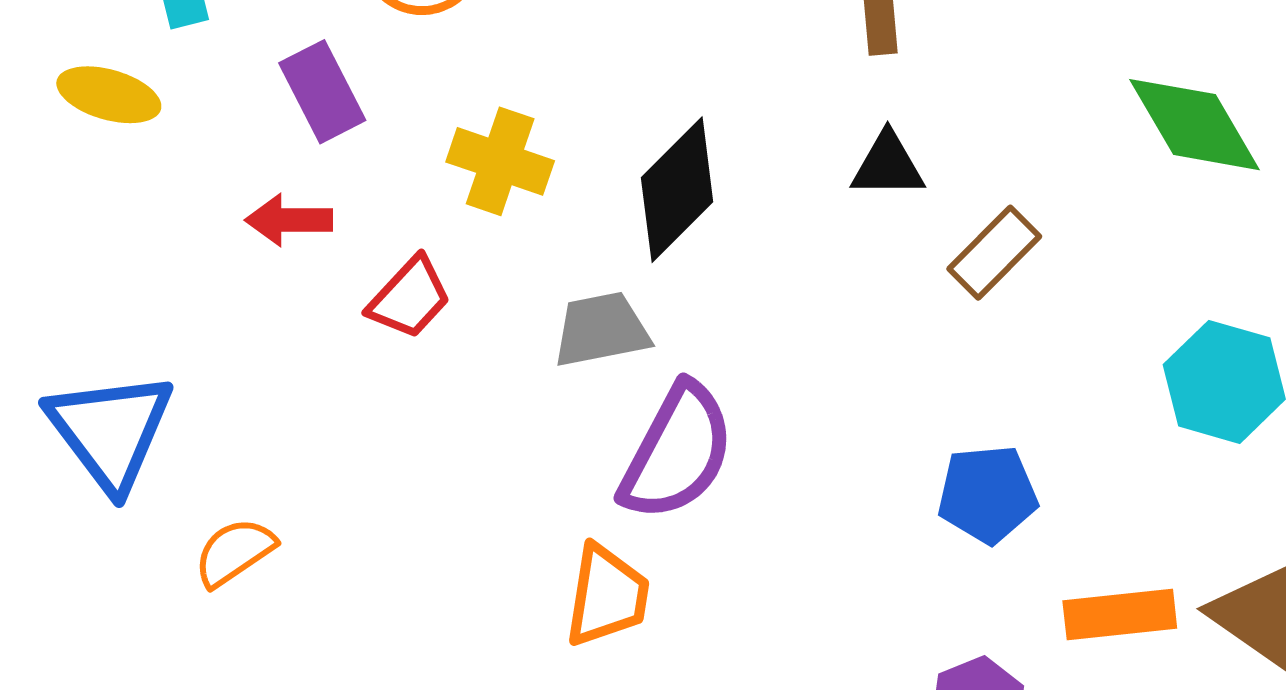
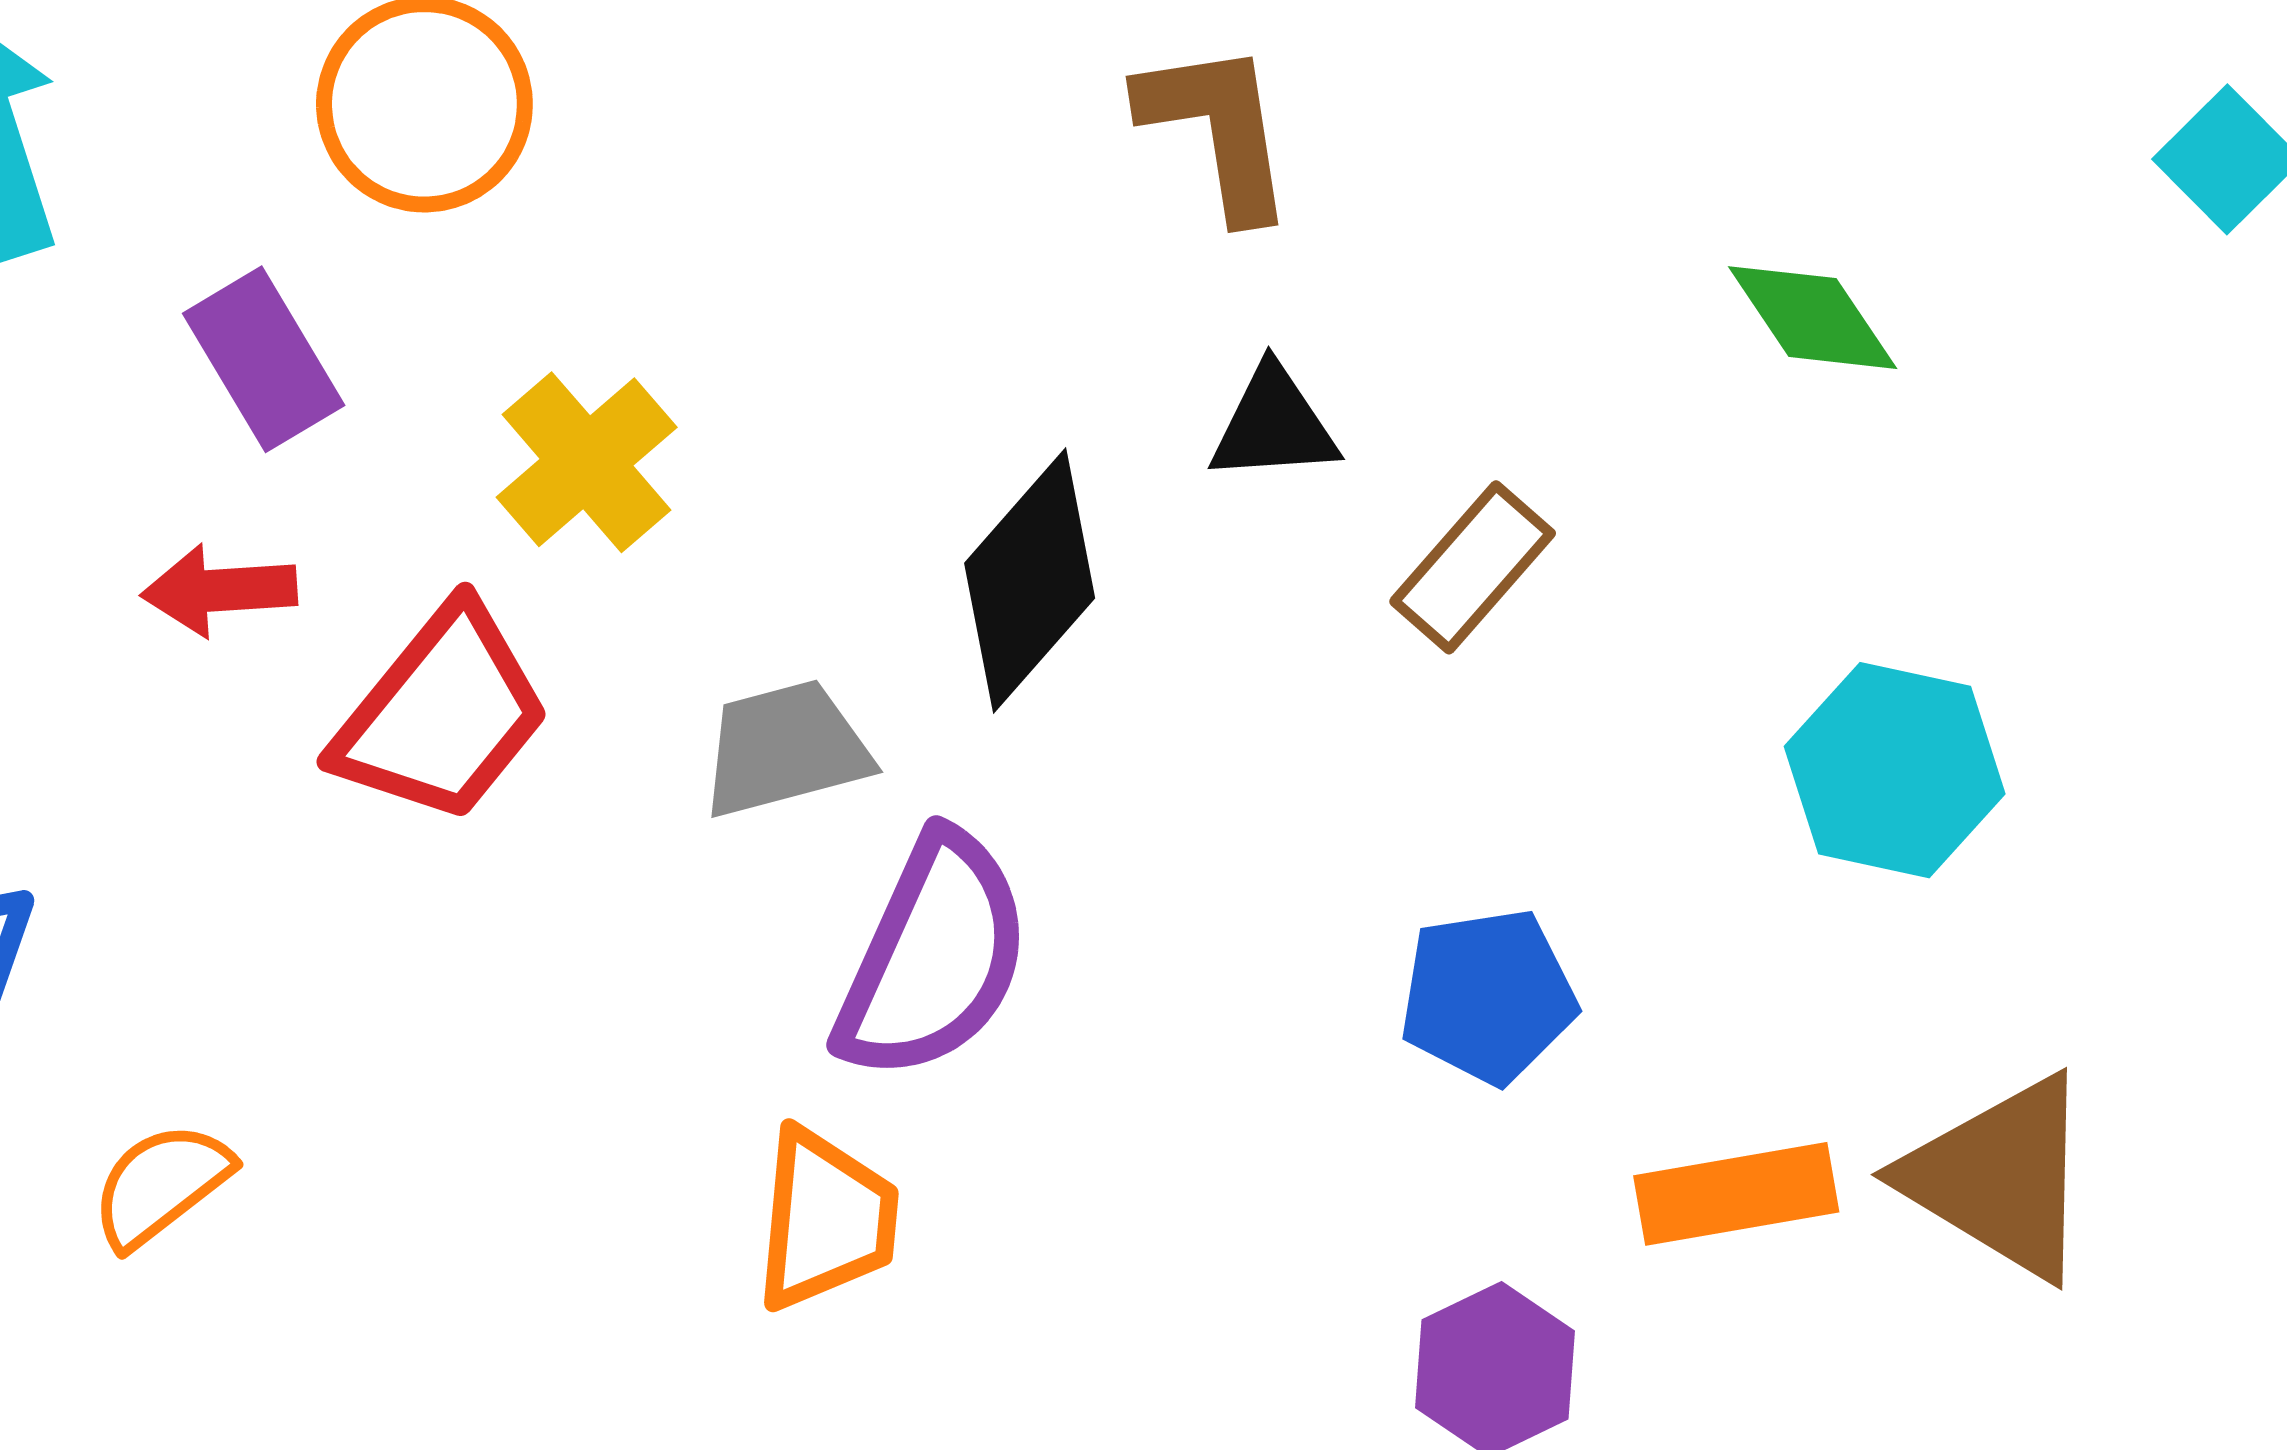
green diamond: (1195, 125) -> (1813, 318), size x0.7
yellow cross: (500, 161) -> (587, 462), turned 34
black diamond: (677, 190) -> (1030, 581), moved
red trapezoid: (410, 298) -> (442, 714), size x1.5

